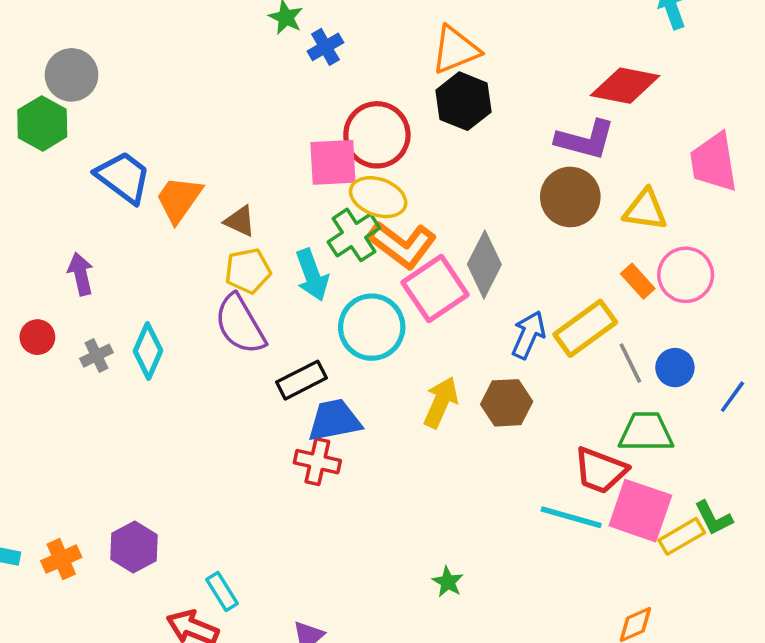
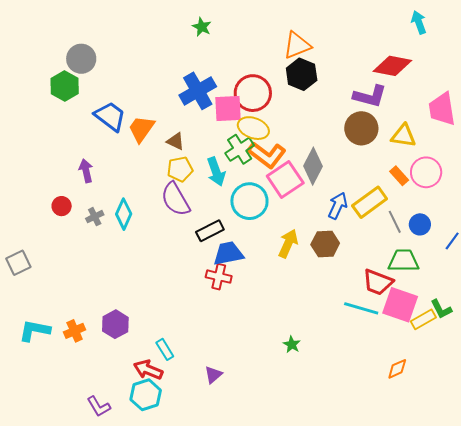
blue cross: (325, 47) -> (198, 91), moved, size x1.8

